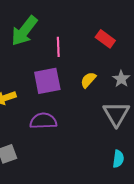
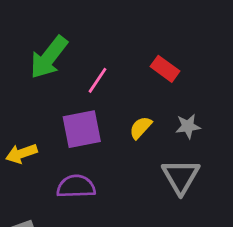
pink line: (58, 47) -> (98, 80), turned 36
gray star: (121, 79) -> (188, 126), turned 30

